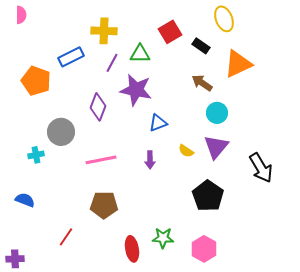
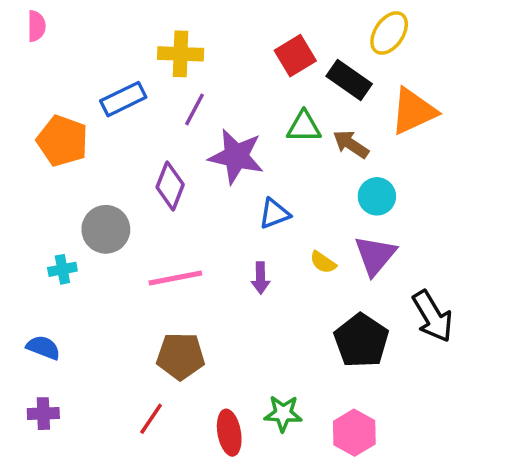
yellow ellipse: (224, 19) -> (389, 33), turned 55
black rectangle: (201, 46) -> (349, 80), size x1.4
green triangle: (140, 54) -> (304, 127), moved
black arrow: (261, 168) -> (433, 316), moved
red line: (66, 237) -> (151, 419), moved
purple cross: (15, 259) -> (43, 414), moved

